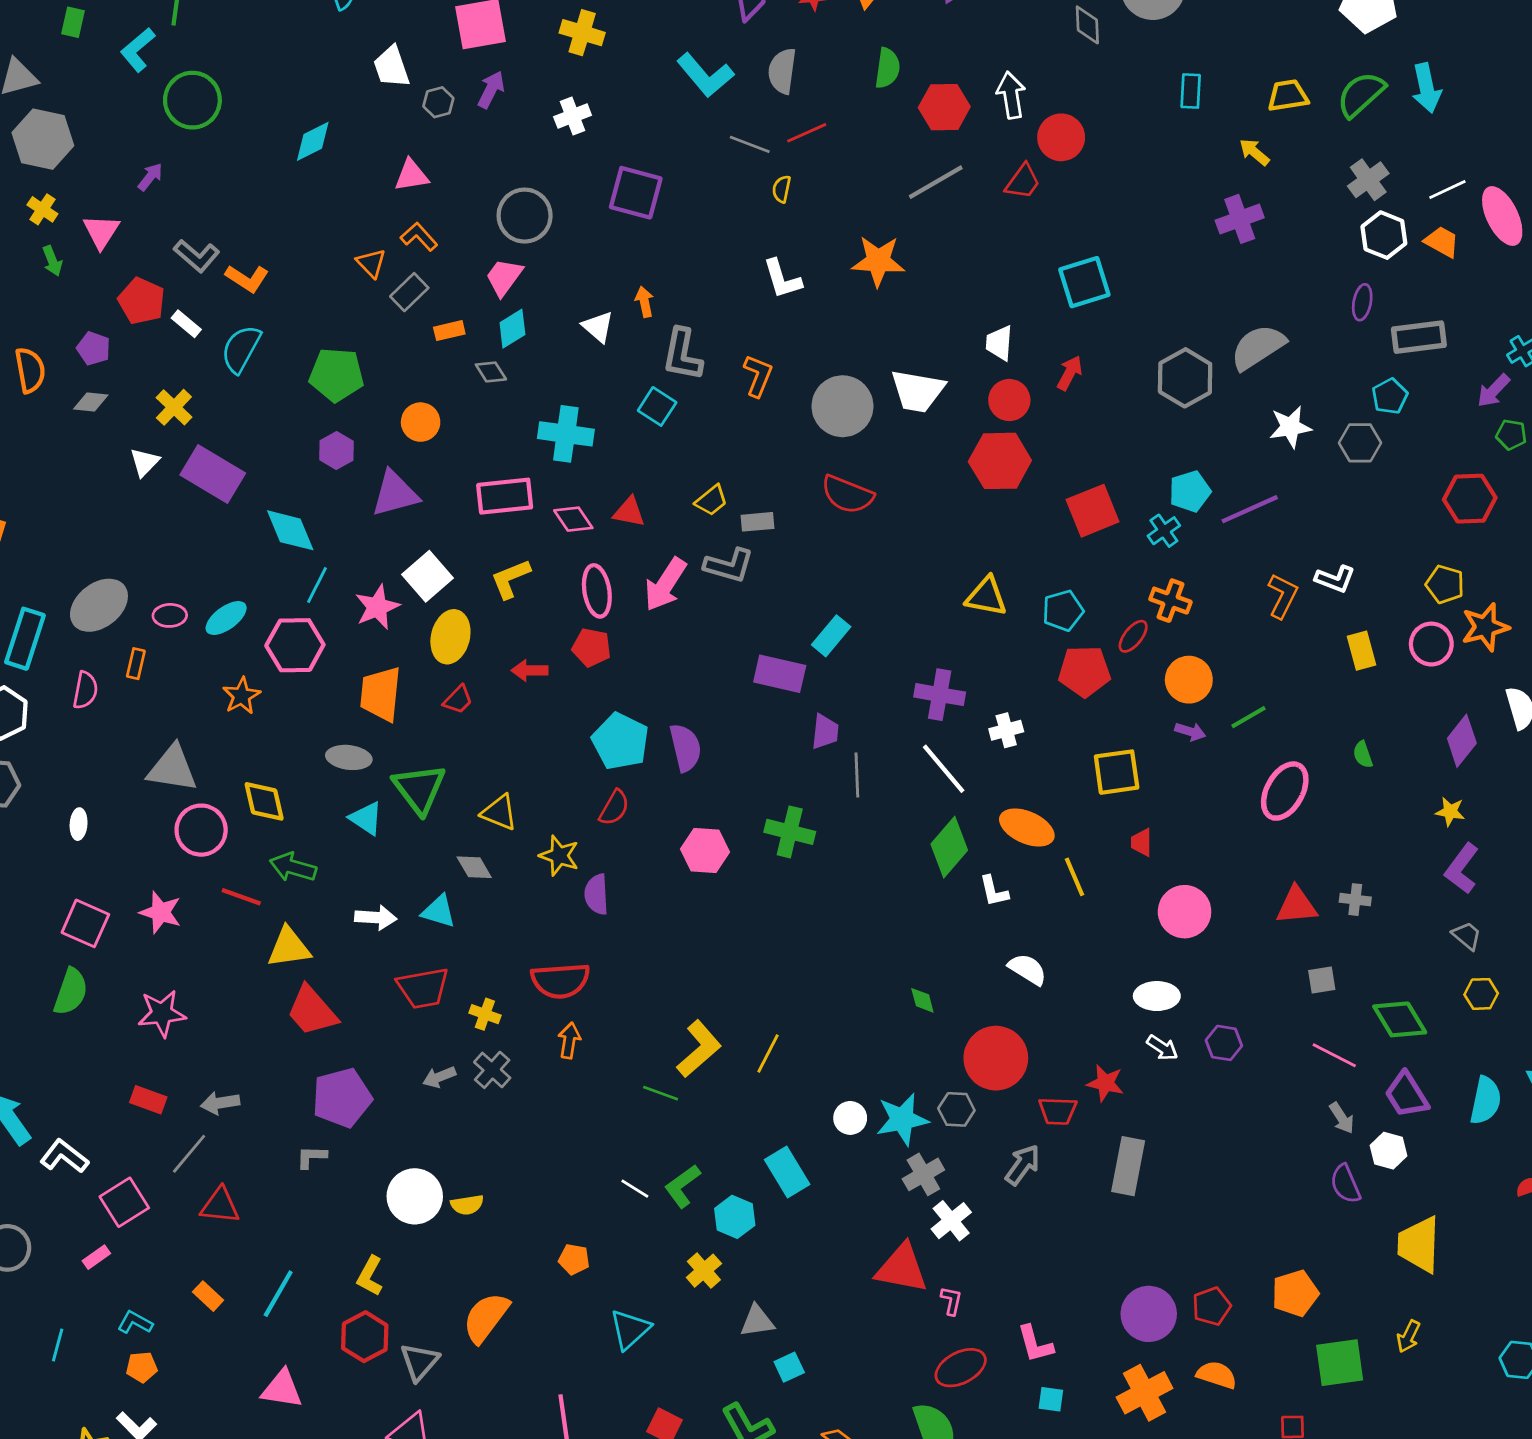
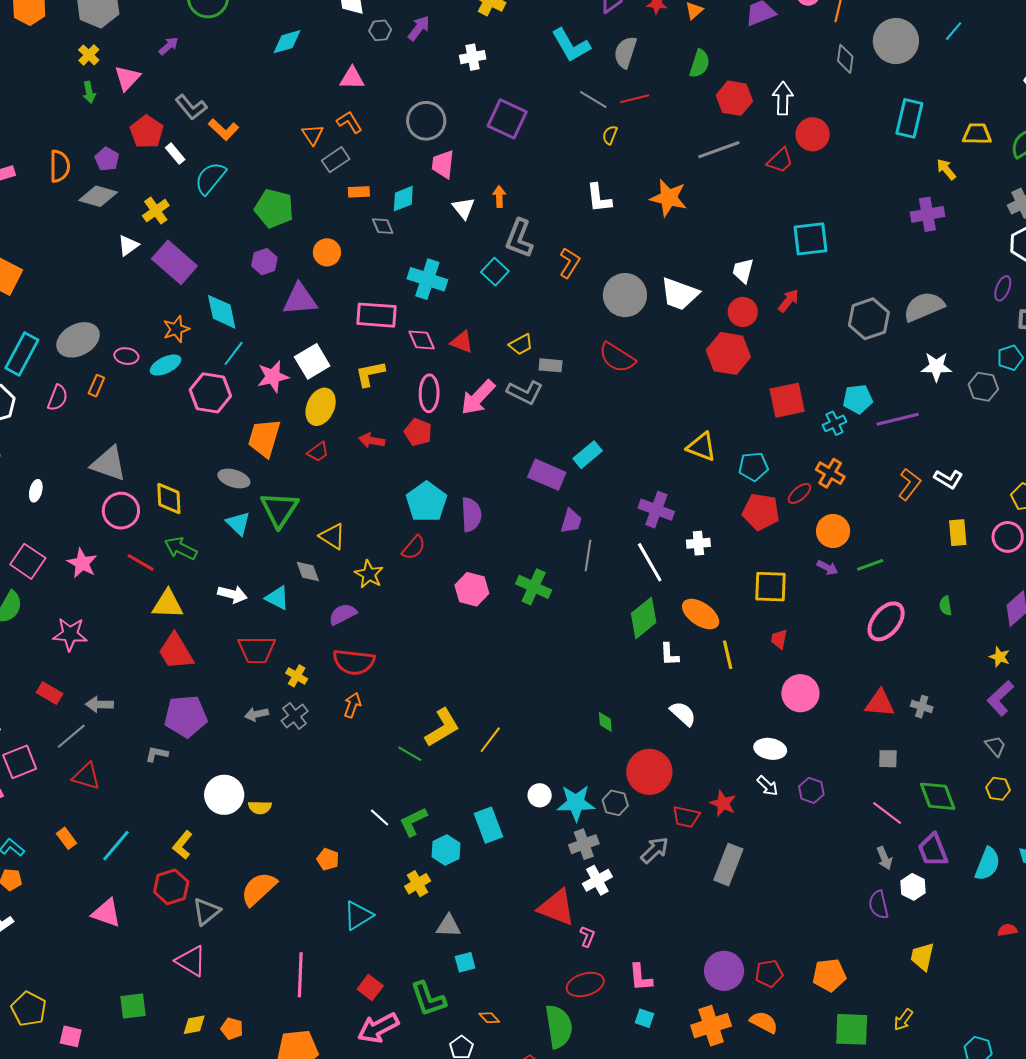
cyan rectangle: (1191, 91) -> (909, 118), size x1.5
pink trapezoid: (504, 277) -> (443, 164), moved, turned -40
gray diamond: (91, 402) -> (98, 196), size x1.5
orange star: (242, 696) -> (176, 329), moved
purple semicircle: (596, 894) -> (343, 614), moved, turned 56
yellow trapezoid: (1419, 1245) -> (922, 957), size x0.7

